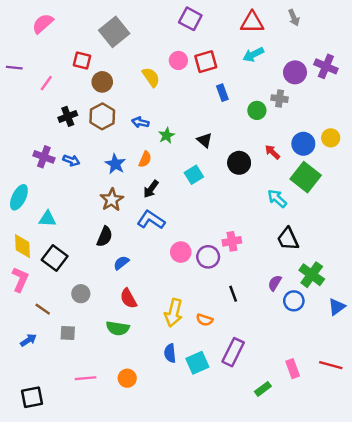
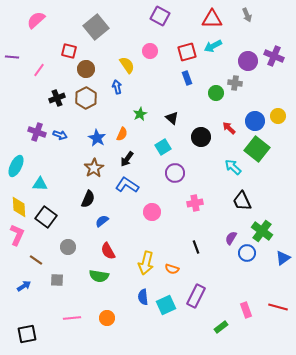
red square: (206, 62) -> (187, 52), moved
blue arrow: (140, 122) -> (117, 87), moved, turned 64
purple circle: (208, 257) -> (175, 173), moved

